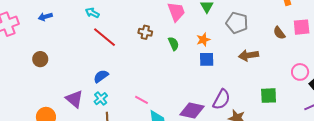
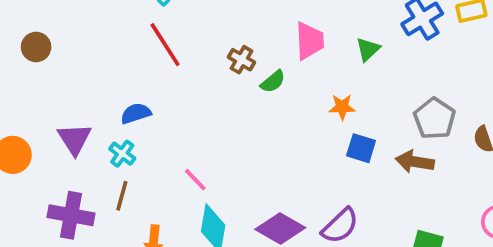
gray pentagon: (237, 23) -> (435, 119), moved
green semicircle: (174, 44) -> (273, 82), moved, turned 56
blue square: (207, 59) -> (361, 148), moved
cyan cross: (101, 99) -> (122, 154), turned -32

